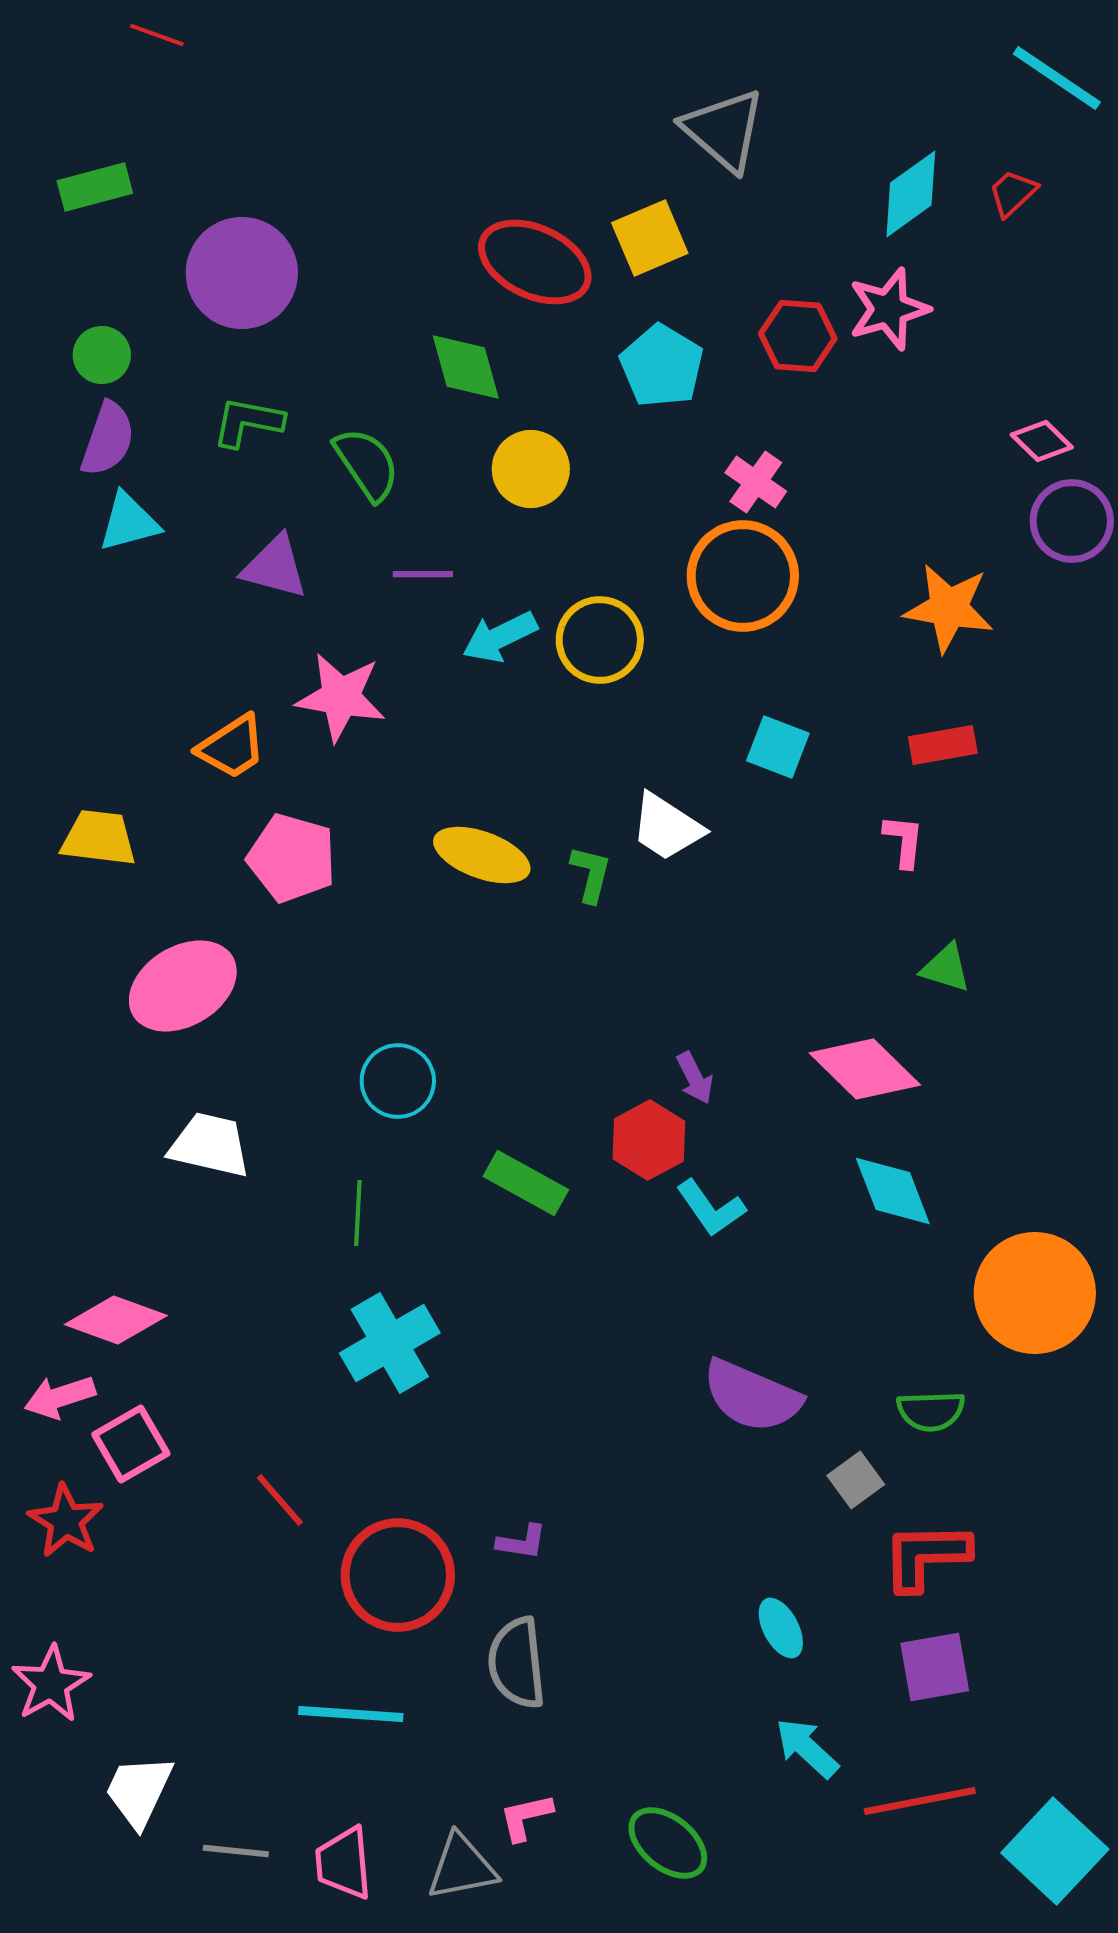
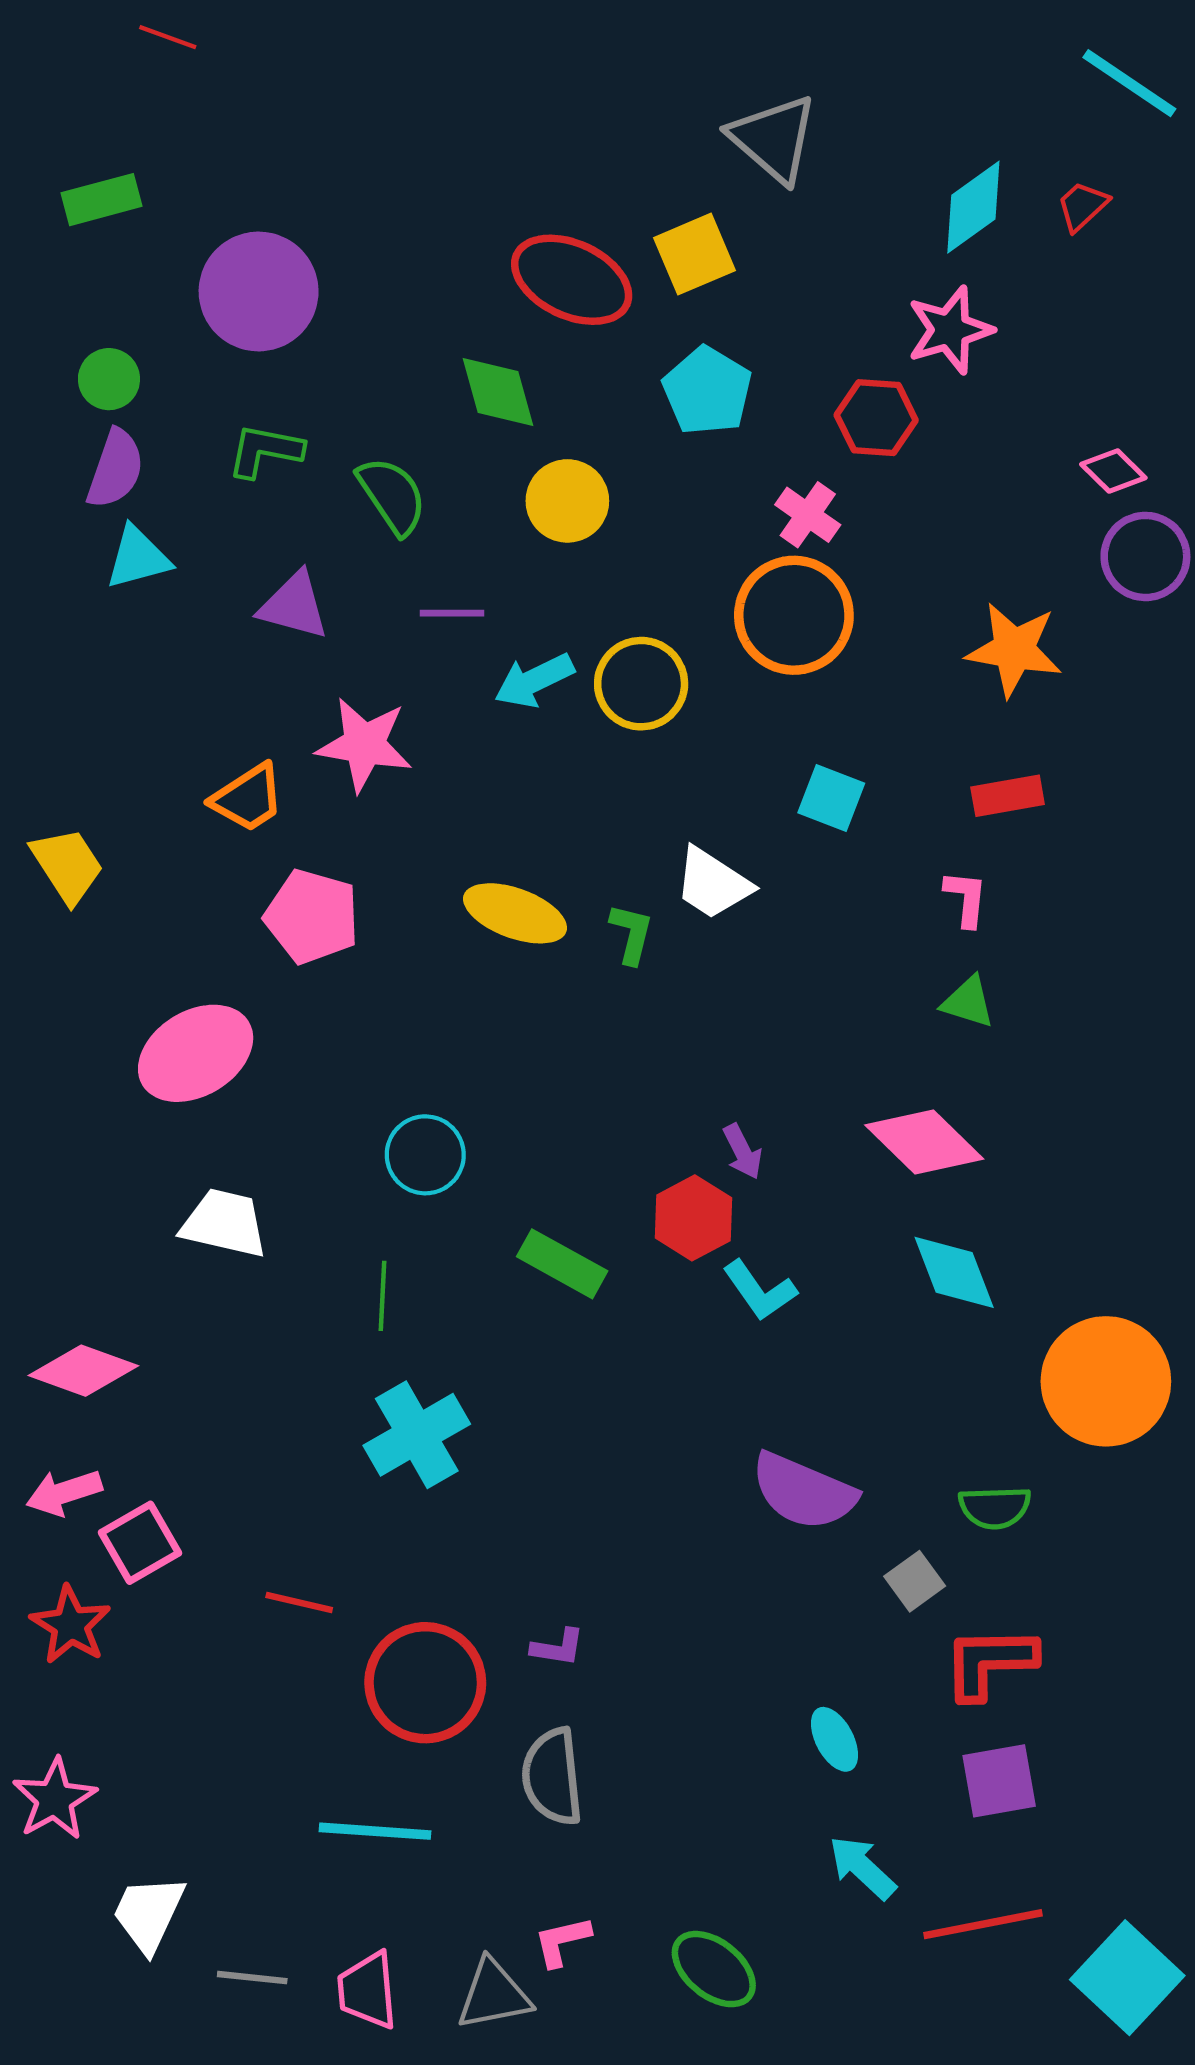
red hexagon: (798, 336) -> (876, 418), moved
yellow trapezoid: (99, 838) -> (67, 865), moved, turned 50
green triangle: (946, 968) -> (968, 1002), moved
pink diamond: (116, 1320) -> (83, 1371), moved
red line: (280, 1500) -> (299, 1603), turned -36

